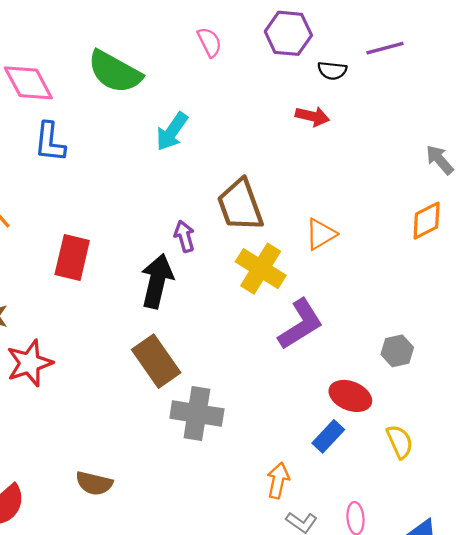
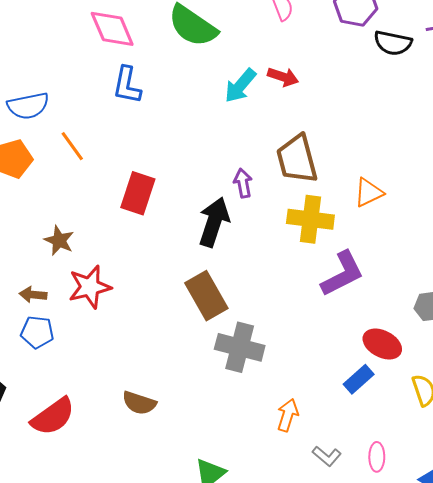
black semicircle: (332, 71) -> (393, 43), size x1.4
red arrow: (312, 116) -> (283, 77), moved
yellow cross: (261, 269) -> (310, 219), turned -30
orange arrow: (278, 480) -> (288, 415), moved

